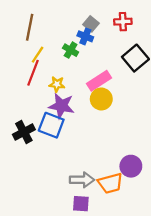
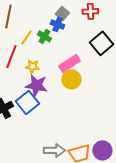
yellow line: (38, 55) -> (26, 37), moved
blue square: (51, 125) -> (27, 102), turned 30
purple circle: (131, 166) -> (102, 150), moved

